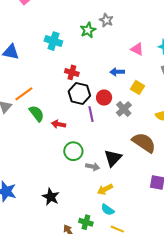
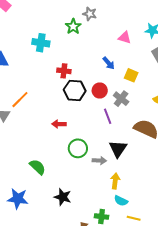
blue arrow: (117, 72) -> (109, 63), turned -120
green semicircle: (37, 114) -> (38, 167), moved
purple line: (91, 114) -> (108, 116), moved
yellow arrow: (105, 189) -> (115, 181), turned 133

